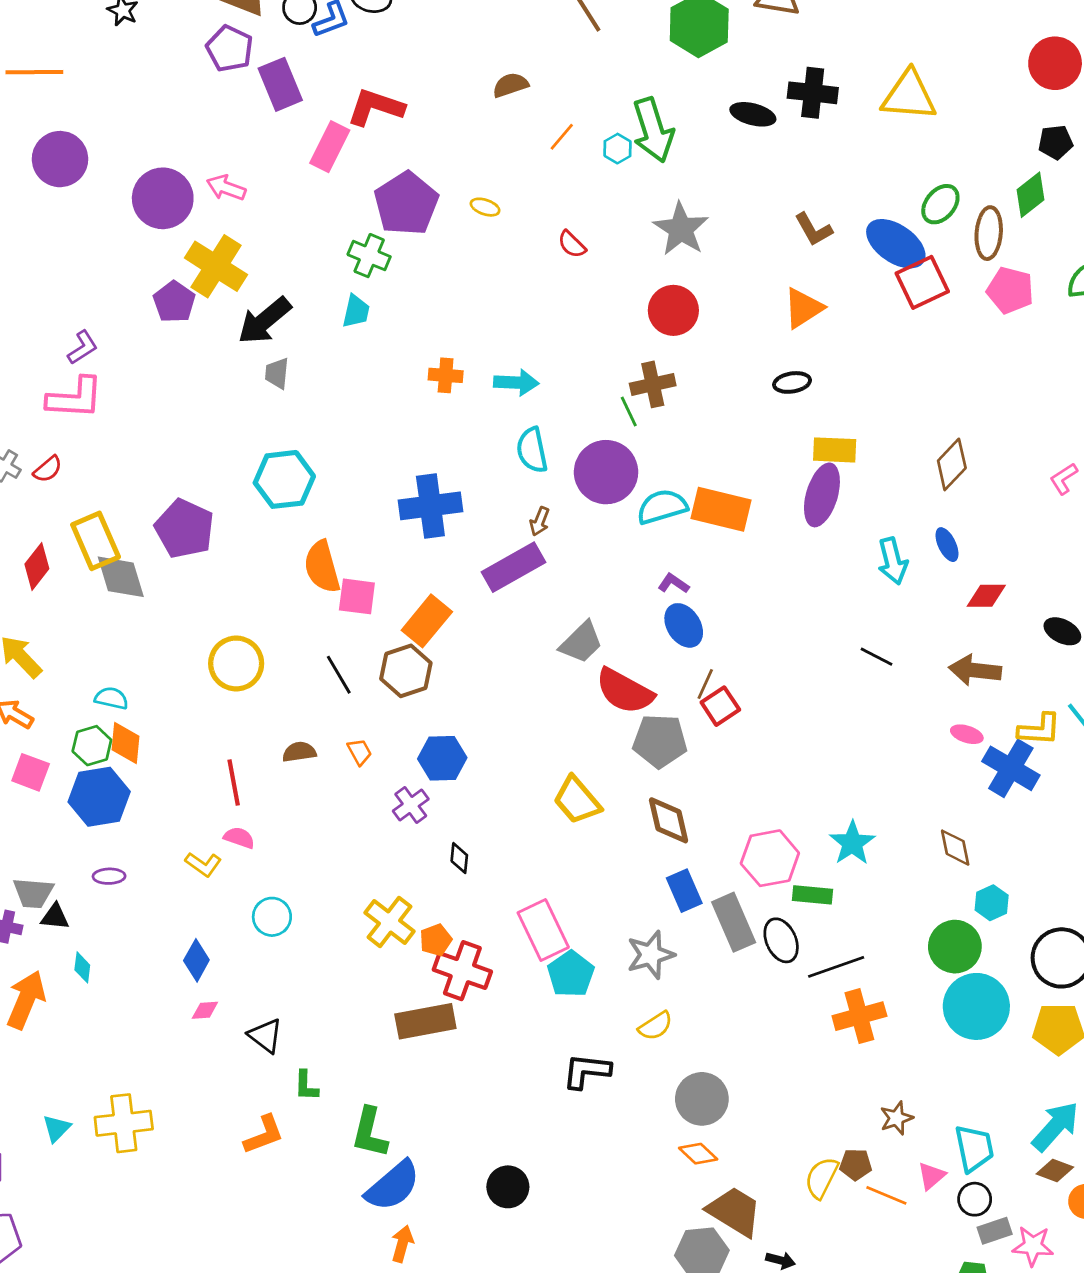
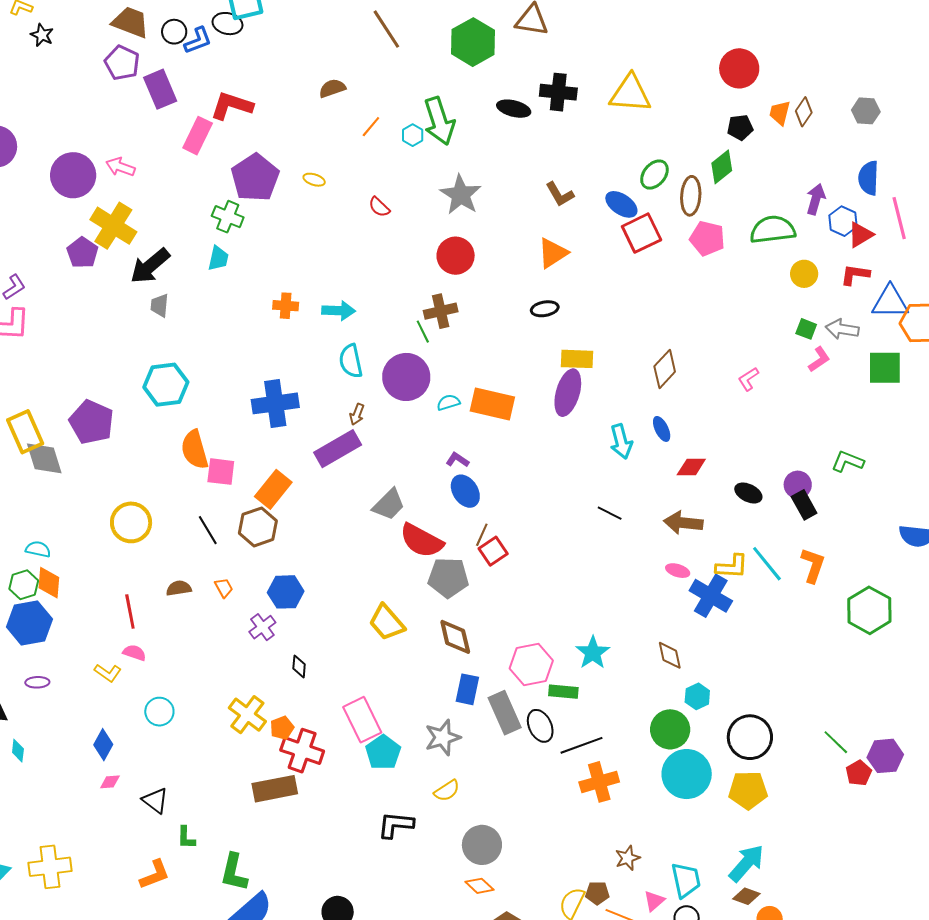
blue ellipse: (896, 244) -> (621, 204), size x0.7
cyan semicircle: (662, 507) -> (448, 402), size x0.6
blue rectangle: (684, 891) -> (467, 689), turned 36

